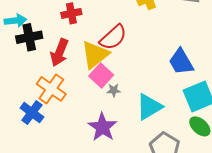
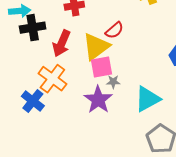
red semicircle: (113, 37) -> (114, 30), size x0.7
pink square: (101, 75) -> (101, 67), turned 35
purple star: (102, 127) -> (98, 100), moved

